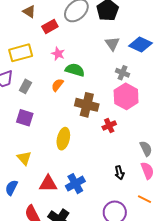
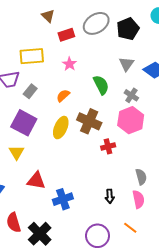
green semicircle: (75, 70) -> (101, 85), moved, turned 36
purple square: (25, 118) -> (24, 123), size x1.4
yellow ellipse: (63, 139) -> (61, 128), moved
yellow triangle: (24, 158) -> (17, 152), moved
red triangle: (48, 184) -> (36, 181), moved

